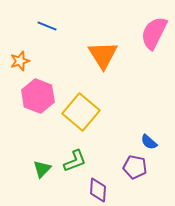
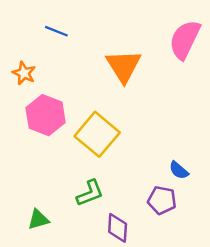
orange star: (20, 61) -> (24, 73), turned -30
green triangle: (42, 169) -> (38, 219), moved, turned 30

